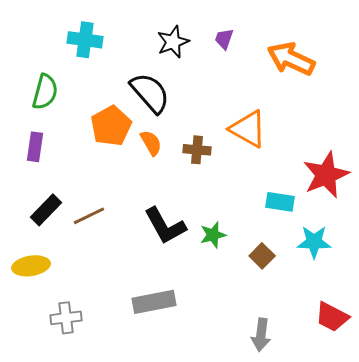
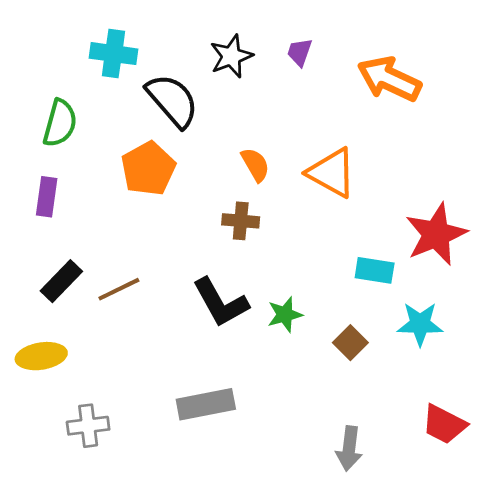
black semicircle: (150, 93) -> (172, 100), moved
orange semicircle: (151, 143) -> (255, 165), moved
brown cross: (197, 150) -> (241, 221), moved

